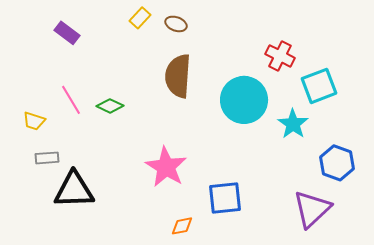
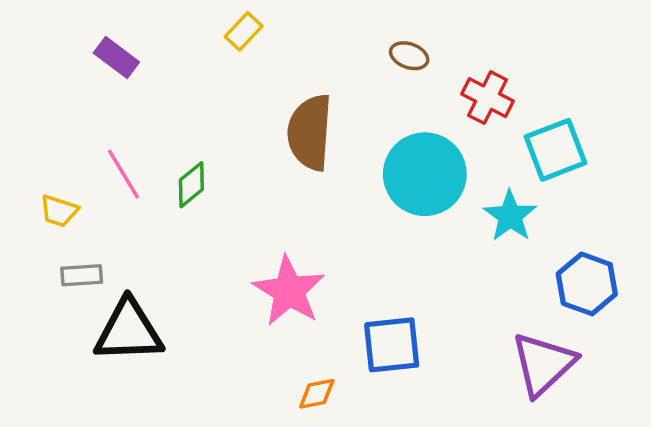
brown ellipse: (176, 24) -> (409, 56), moved
green diamond: (110, 106) -> (191, 185), turned -64

